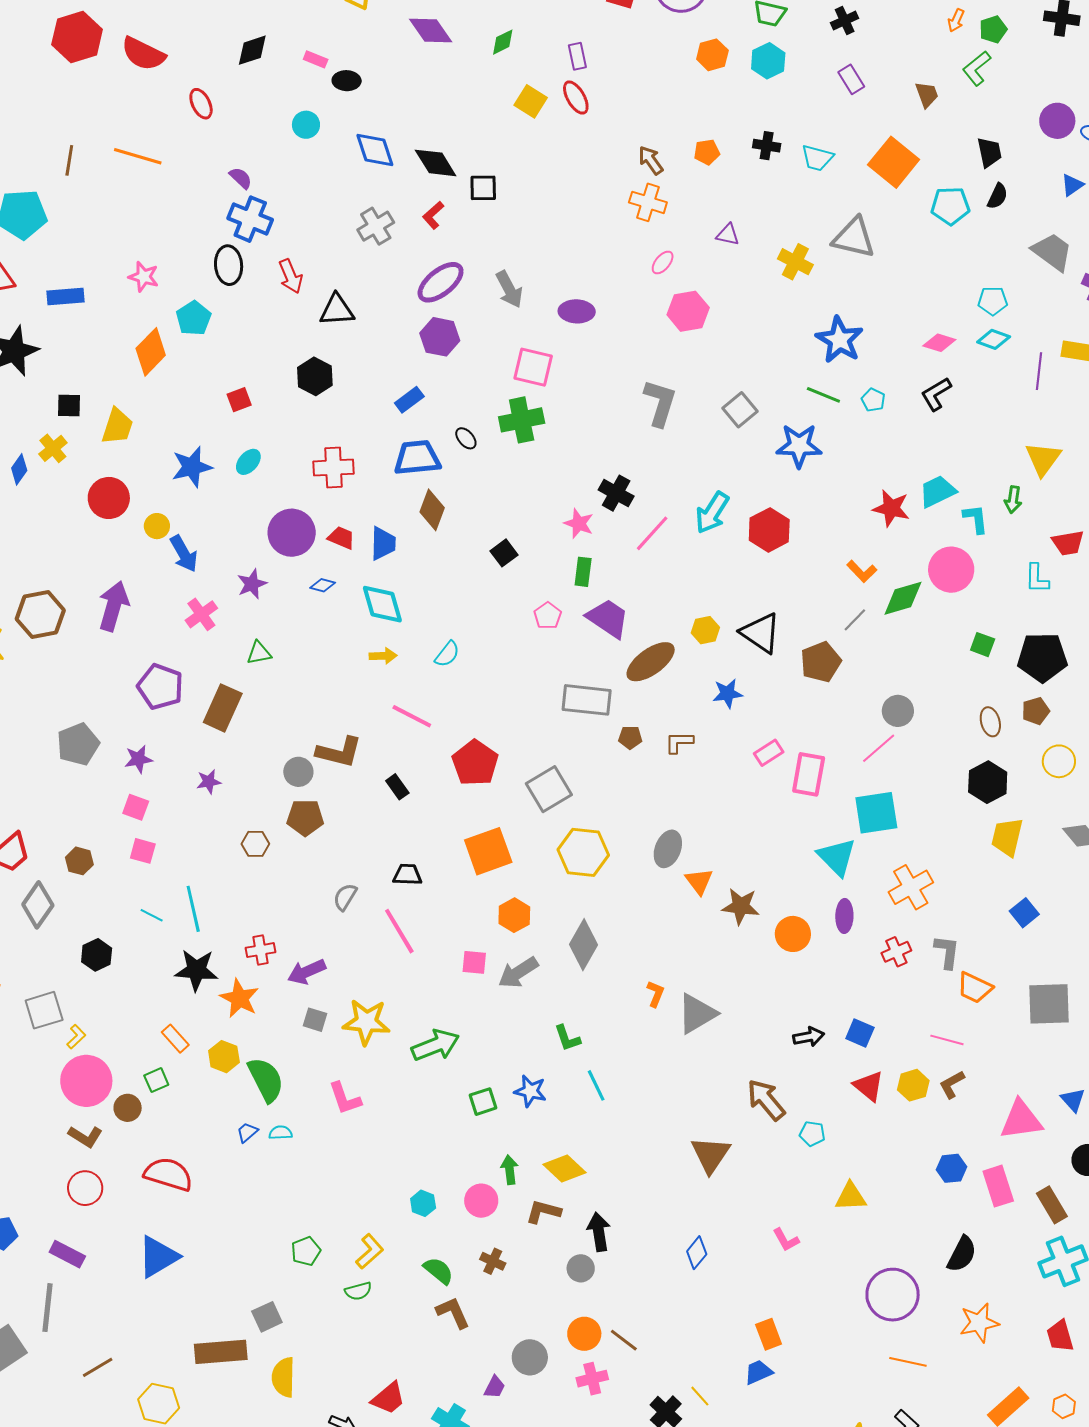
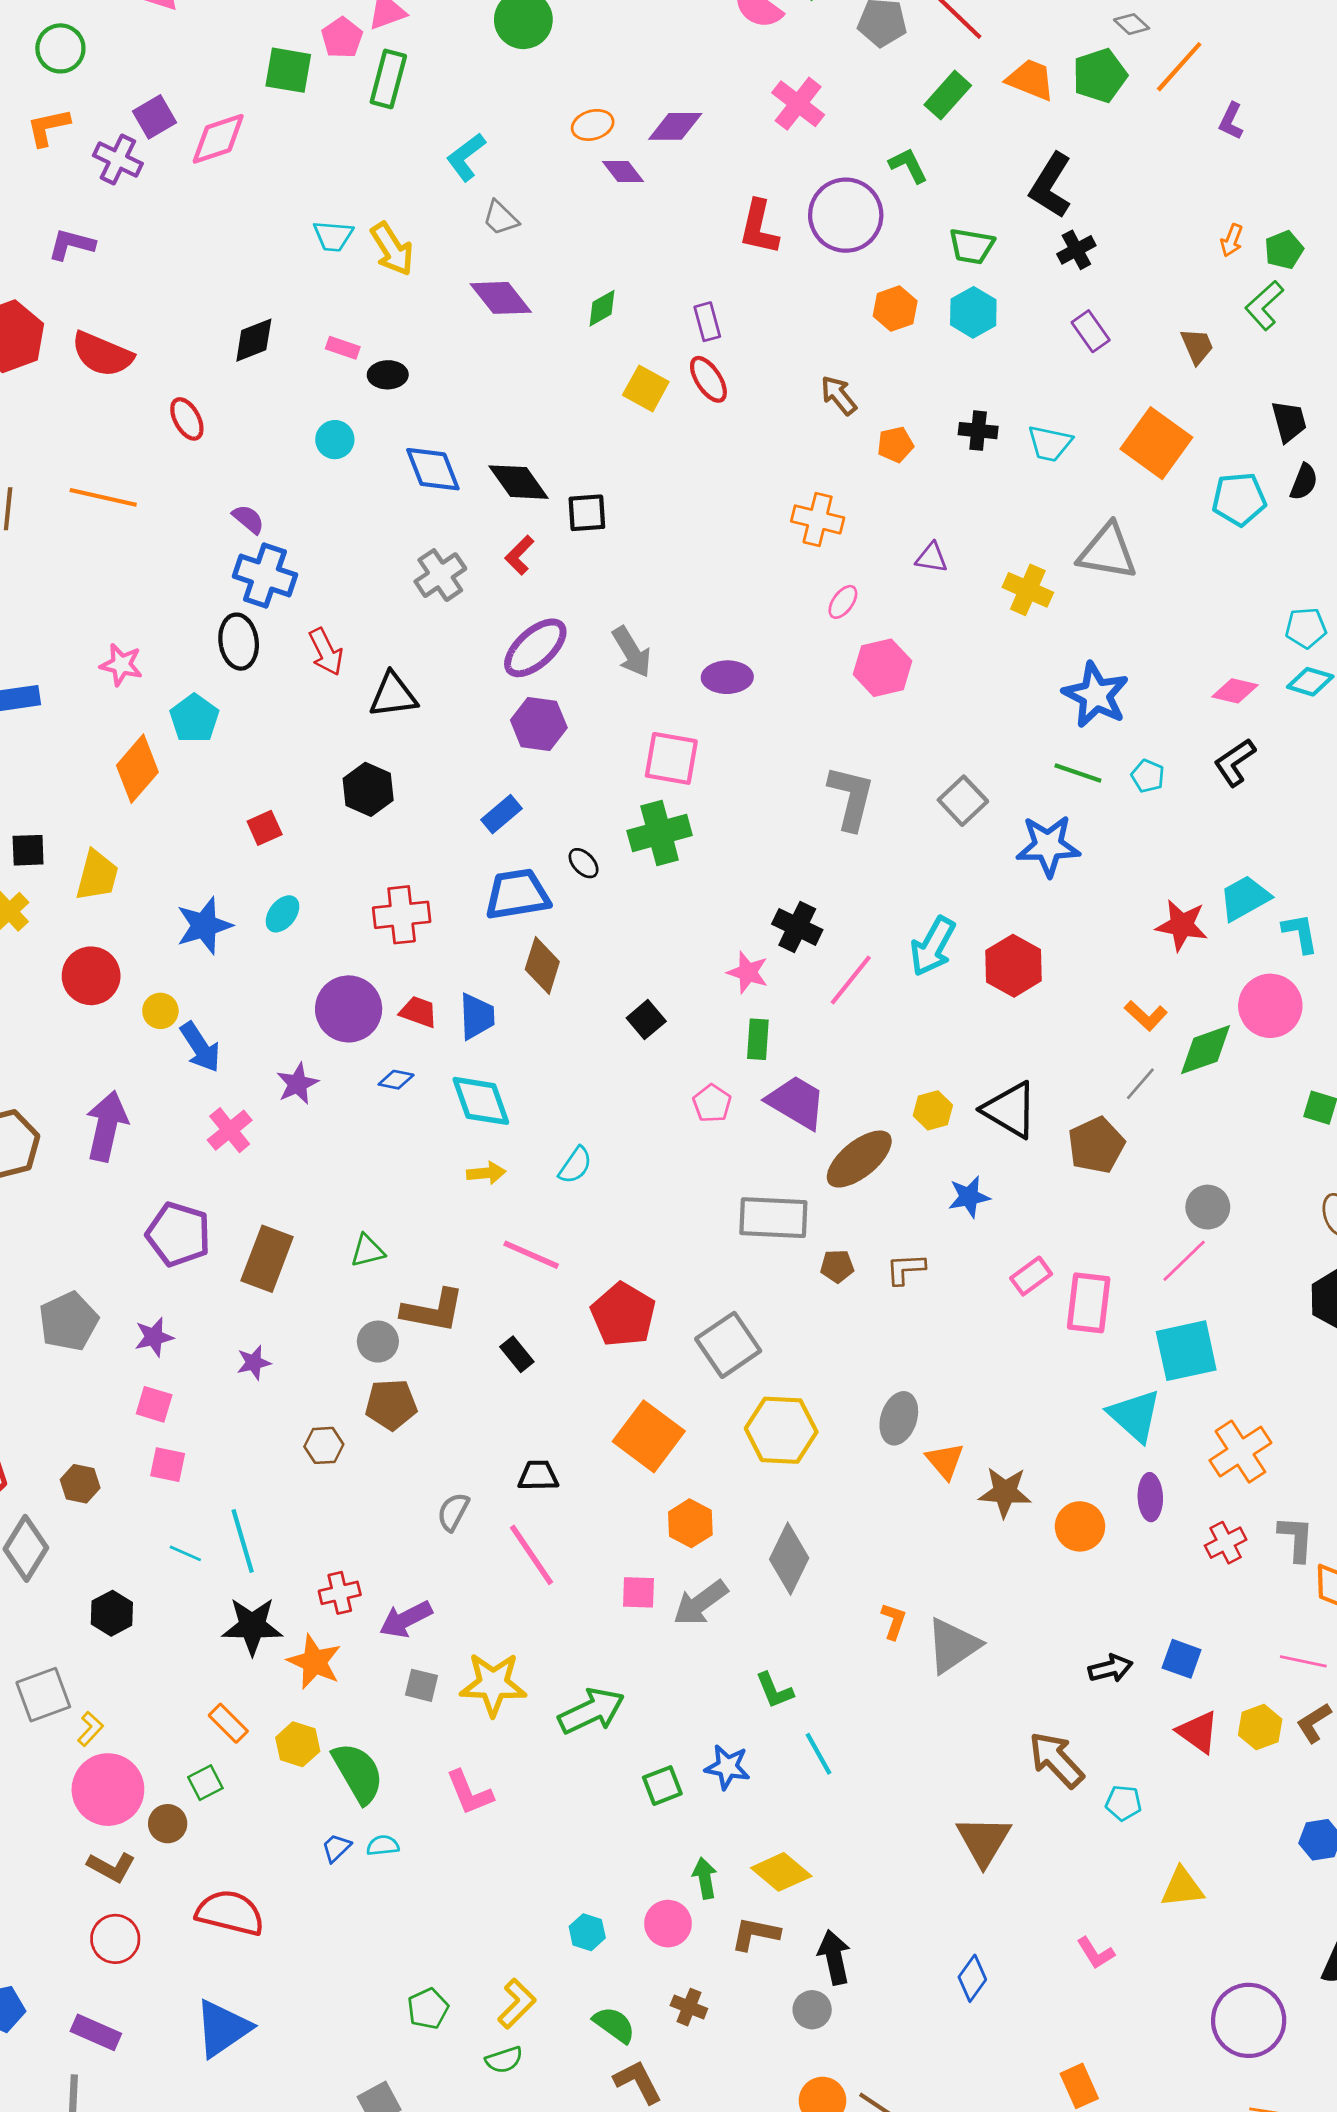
brown arrow: (651, 160) -> (839, 395), moved
green triangle: (259, 653) -> (367, 1251), moved
orange square: (488, 851) -> (649, 1436), turned -30

